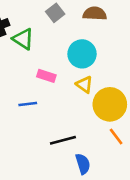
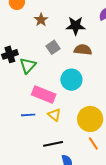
green triangle: (23, 39) -> (28, 66), turned 36
pink rectangle: (46, 76) -> (44, 95), size x1.6
yellow triangle: (84, 84) -> (54, 115), moved

